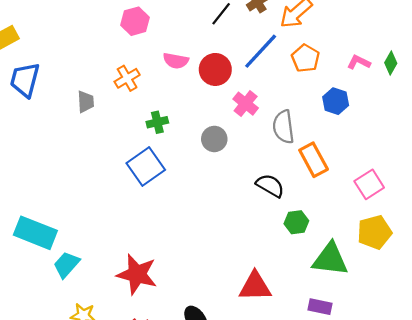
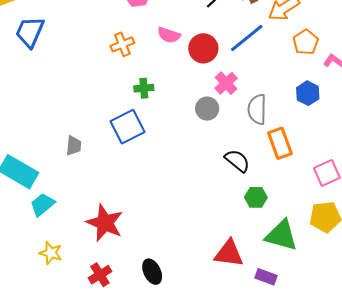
orange pentagon: (305, 58) -> (306, 42), moved
gray trapezoid: (86, 102) -> (74, 146), moved
gray circle: (214, 139) -> (207, 109), moved
red triangle: (255, 286) -> (229, 253), moved

